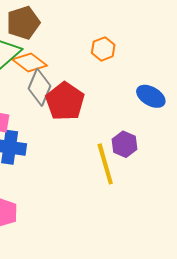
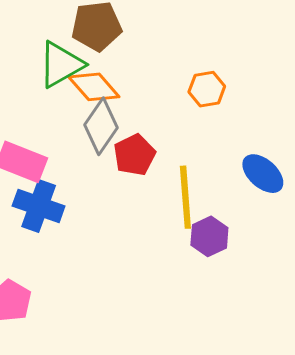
red pentagon: (65, 101) -> (134, 155), size x0.7
yellow line: (105, 164) -> (185, 197), moved

